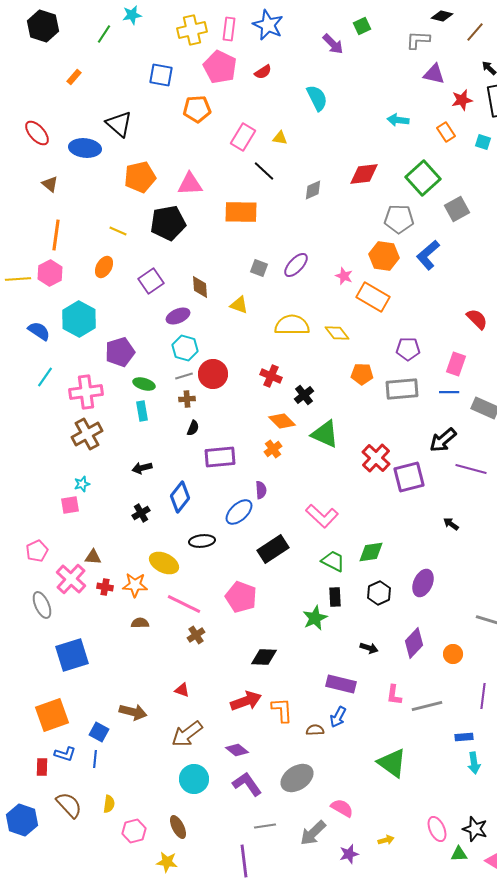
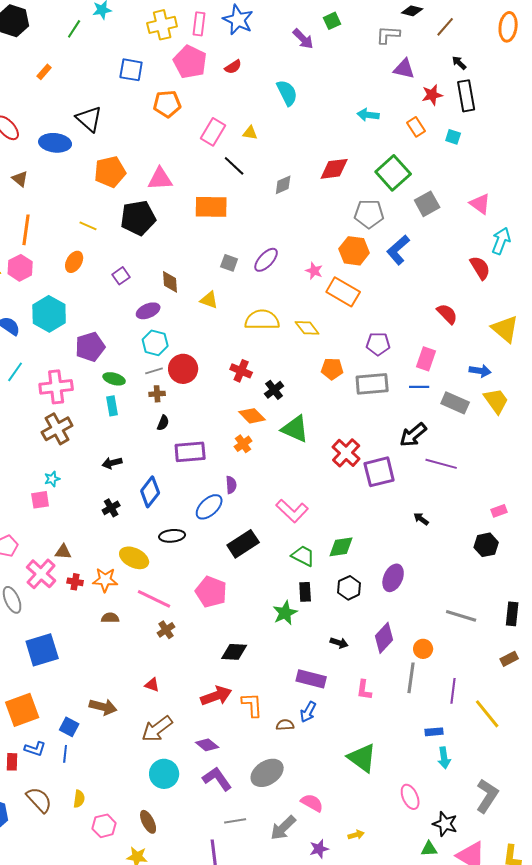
purple square: (151, 281) -> (121, 276), size x0.7
gray line: (427, 706) -> (411, 678), moved, turned -68
pink ellipse: (437, 829) -> (410, 797), moved

